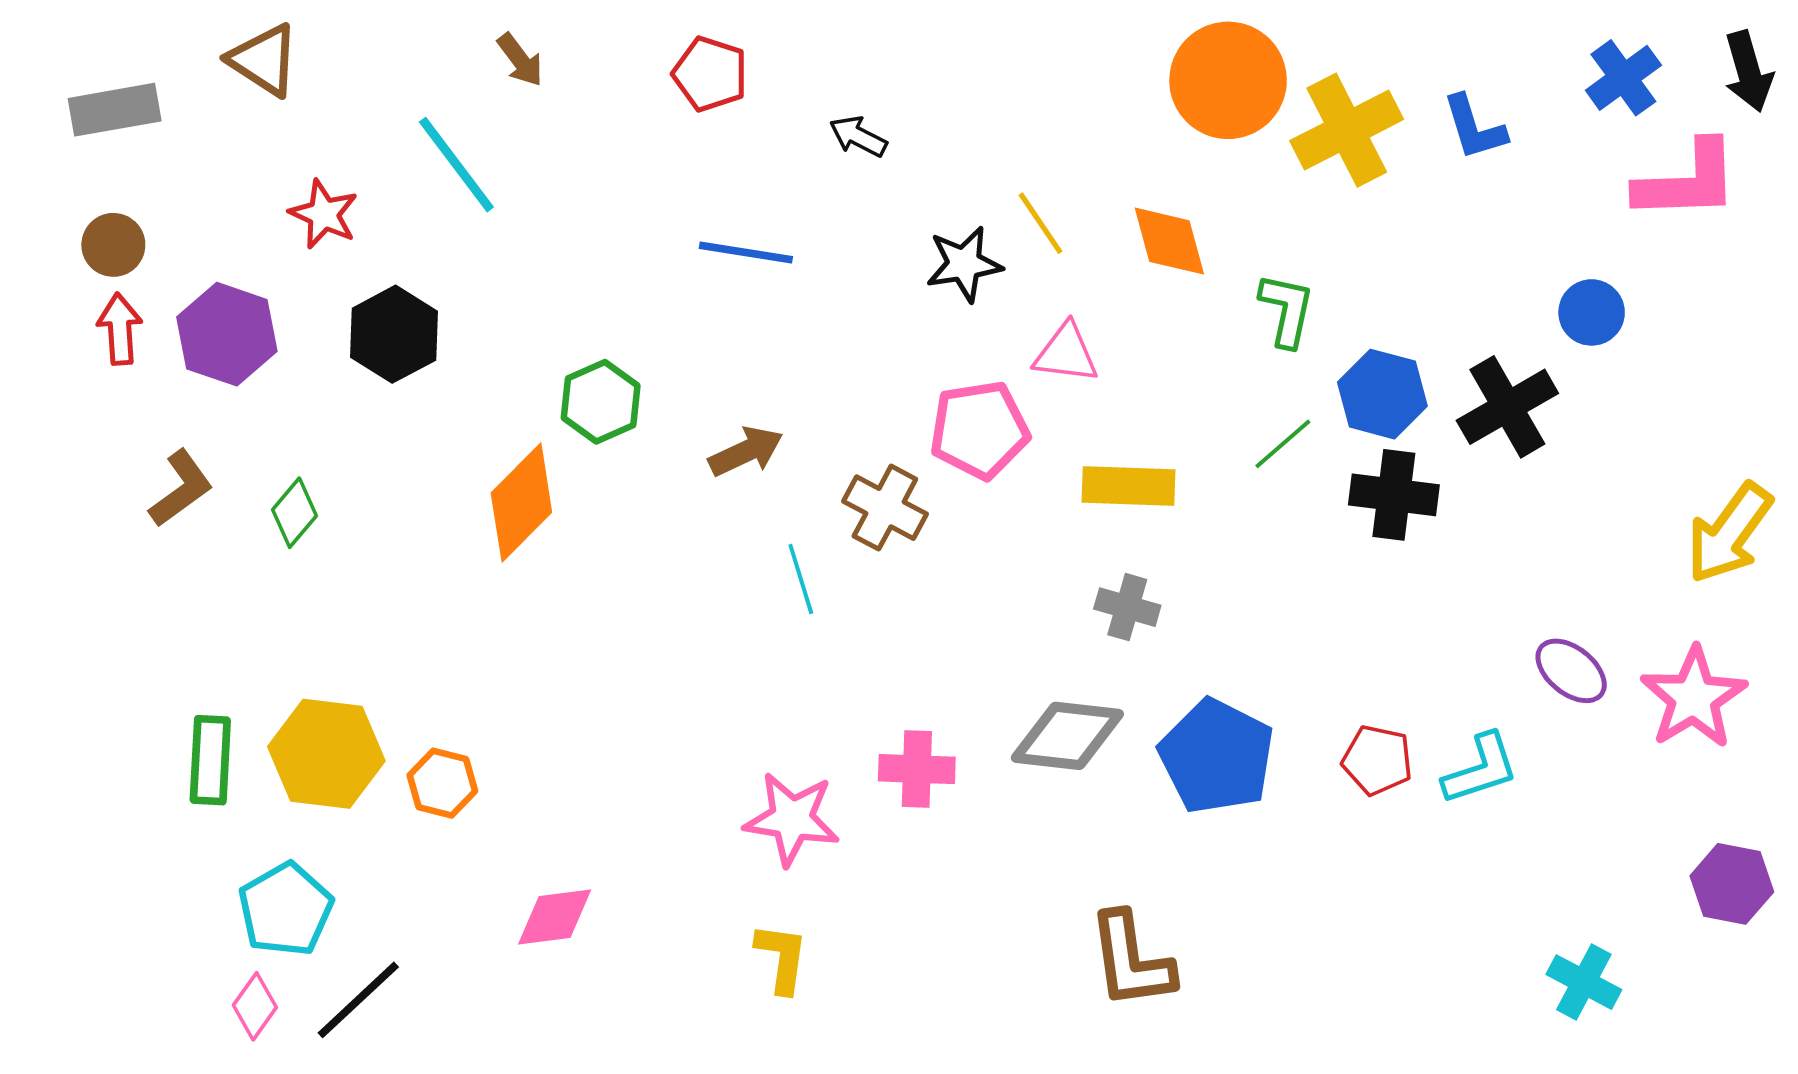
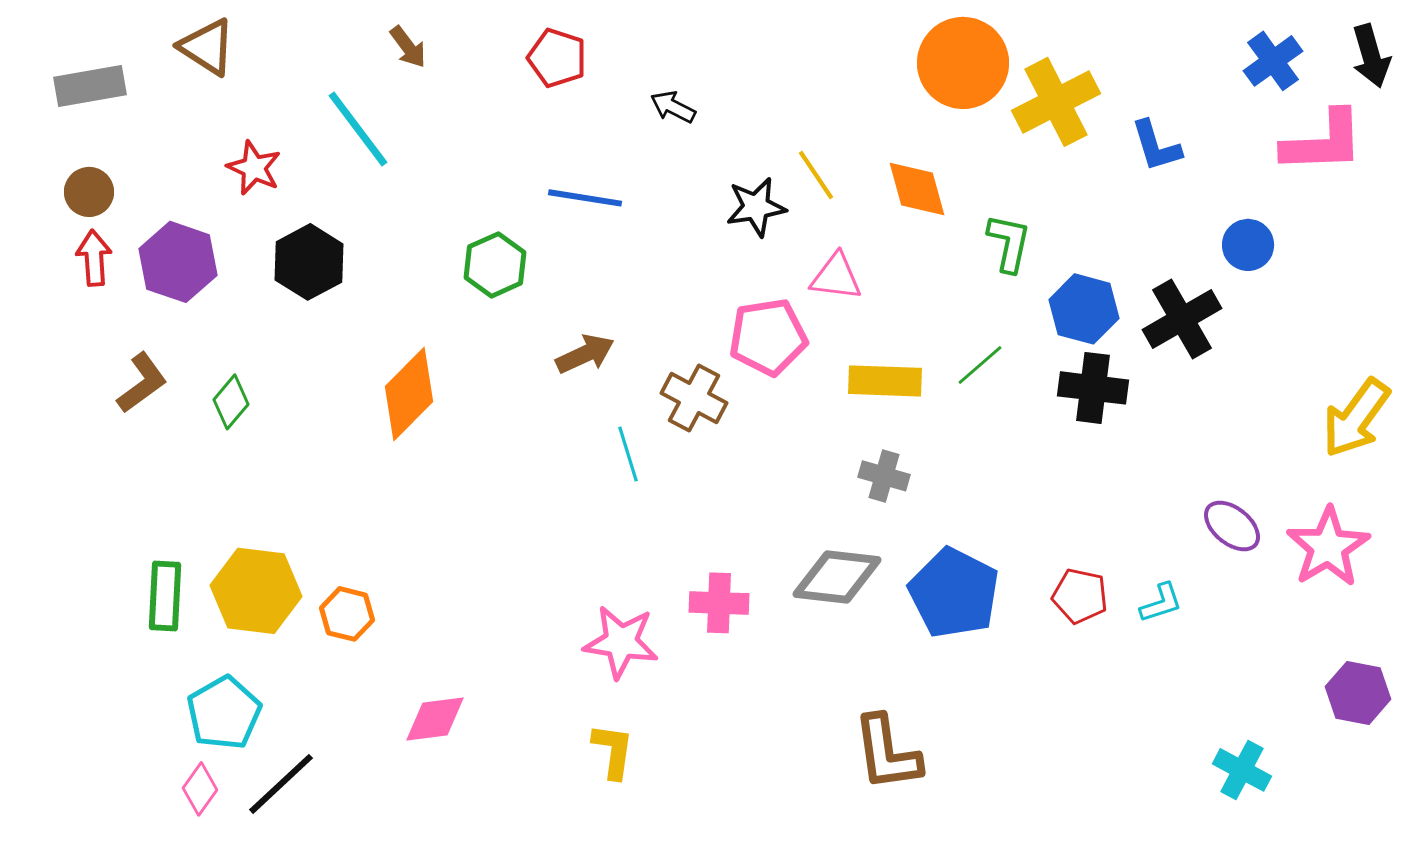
blue L-shape: (1474, 128) -> (1156, 146), moved
green hexagon: (601, 402) -> (495, 265), moved
green line: (1283, 444) -> (980, 365), moved
cyan L-shape: (1481, 769) -> (1161, 603), size x0.7

